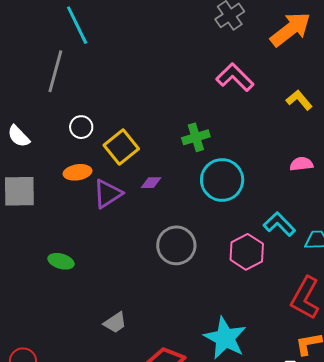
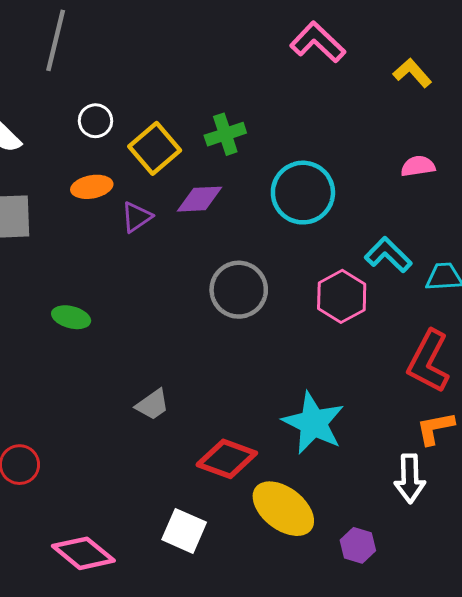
green cross: (196, 137) -> (225, 134), moved
purple diamond: (151, 183) -> (200, 199), size x1.5
purple triangle: (108, 194) -> (137, 217), size x0.7

